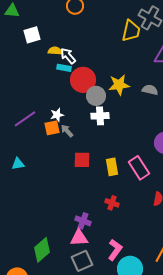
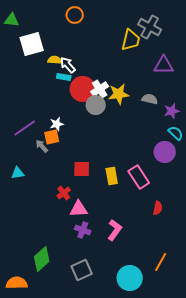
white square: (32, 35) -> (32, 44), size x1.4
white cross: (100, 116) -> (100, 89), moved, turned -30
gray arrow: (67, 131) -> (42, 146), moved
red cross: (112, 203) -> (64, 193), moved, turned 32
pink triangle: (79, 238) -> (79, 209), moved
pink L-shape: (115, 250) -> (115, 230), moved

